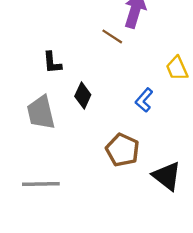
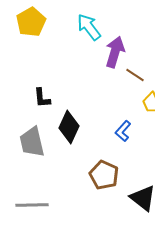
brown line: (112, 36) -> (135, 75), moved
black diamond: (83, 95) -> (69, 127), size x1.4

